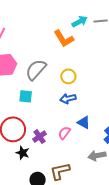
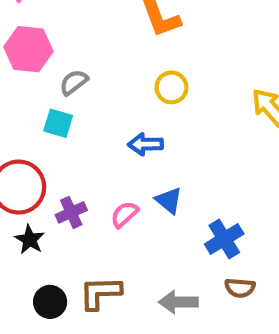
gray semicircle: (36, 70) -> (74, 82), moved, size x0.6
yellow circle: (68, 76) -> (171, 87), moved
gray arrow: (97, 156) -> (178, 302), moved

